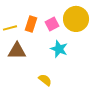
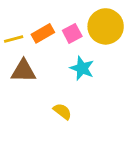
orange rectangle: (31, 24) -> (43, 33), turned 42

